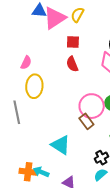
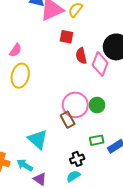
red semicircle: (72, 64) -> (81, 56), moved
cyan arrow: (41, 172) -> (25, 165), moved

